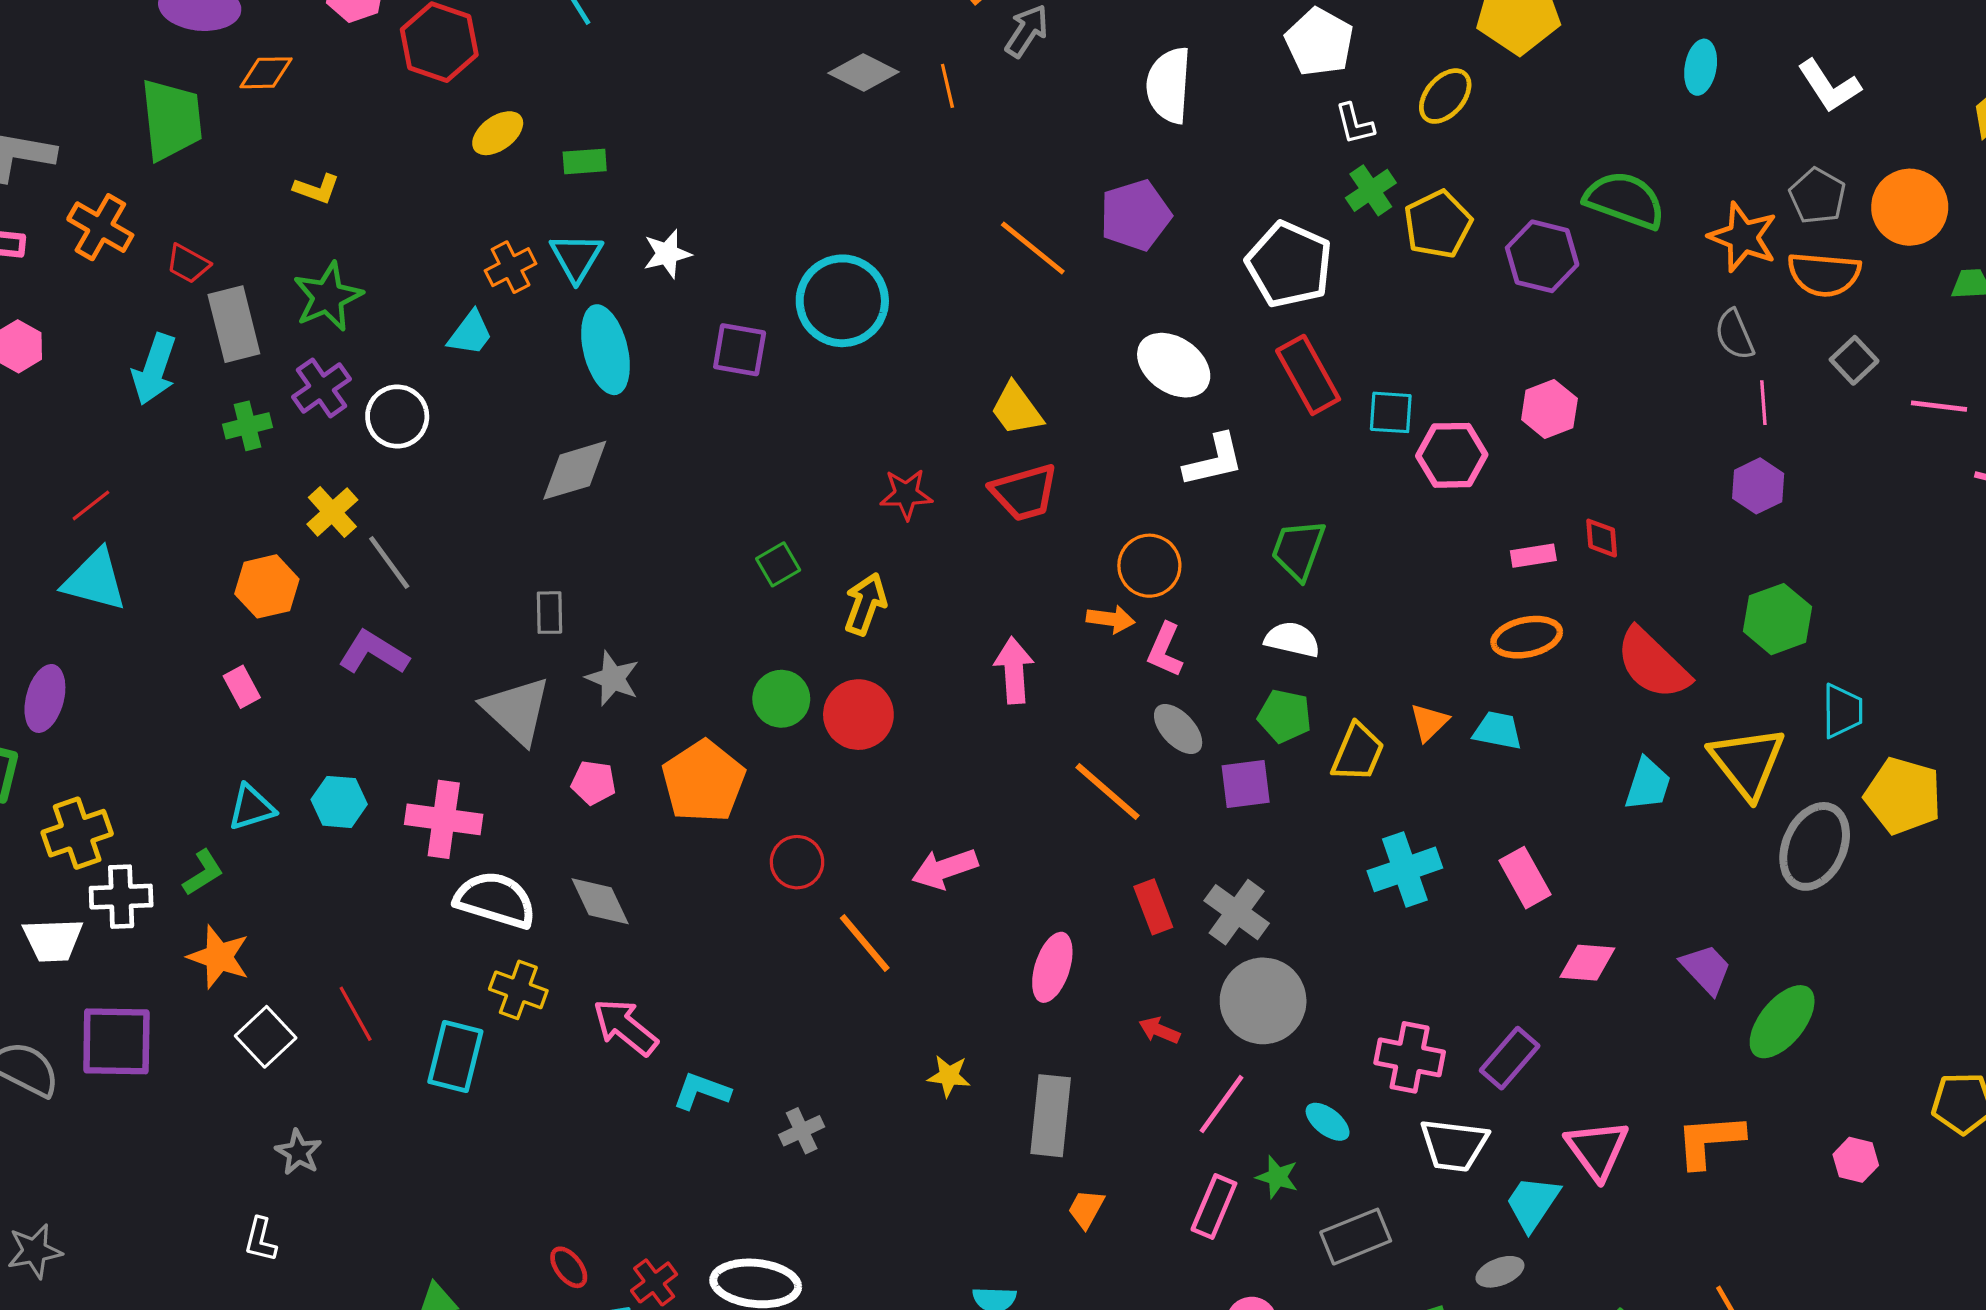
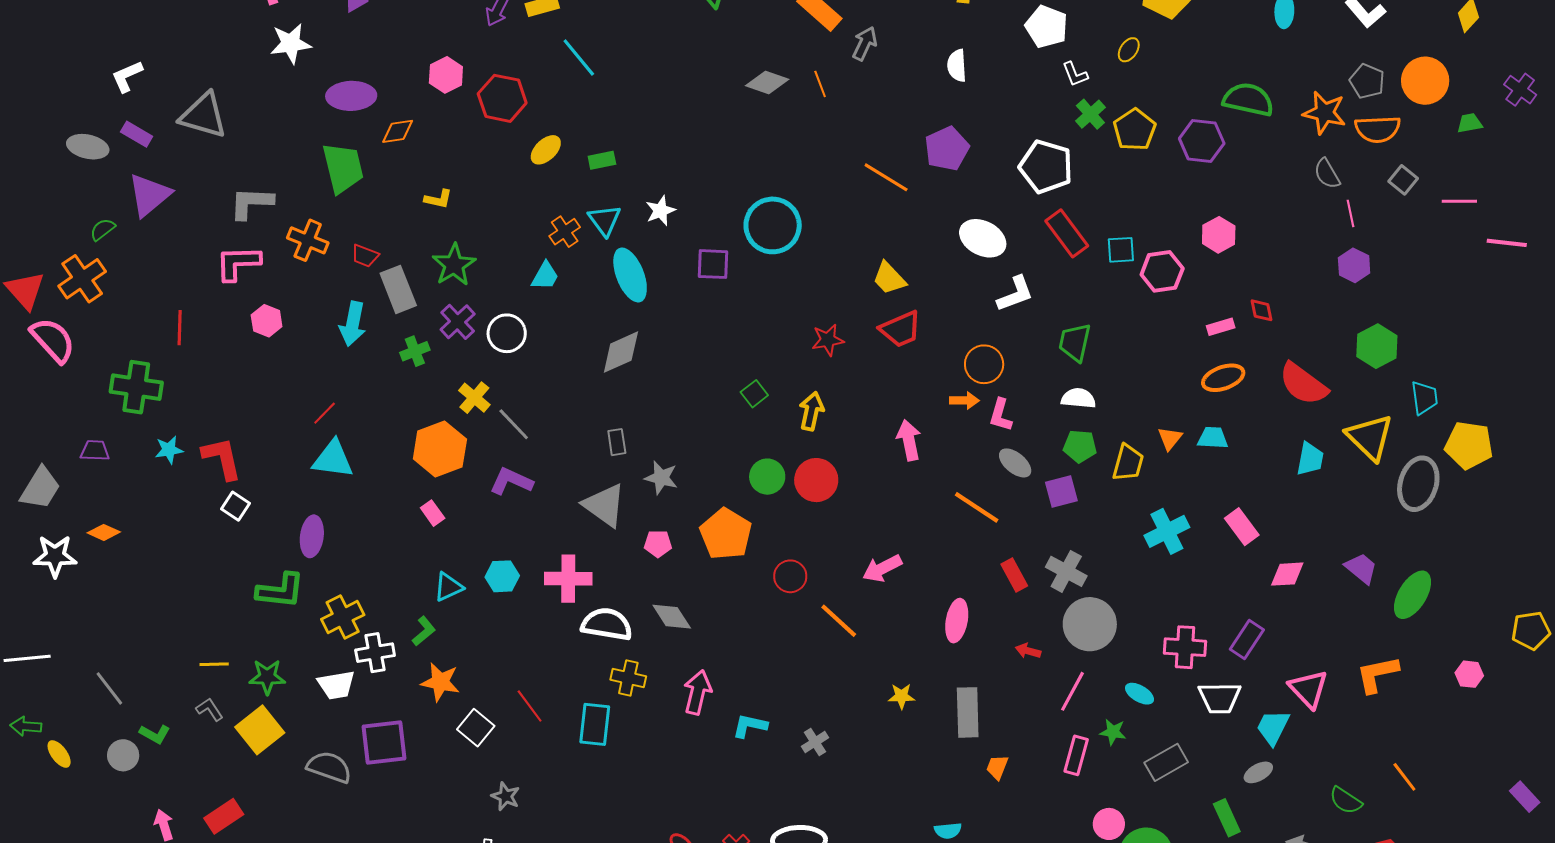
white semicircle: (1169, 85) -> (957, 66), size x0.7
yellow ellipse: (1445, 96) -> (1129, 50), size x0.7
orange hexagon: (267, 586) -> (440, 449), size x1.4
pink arrow: (625, 1027) -> (697, 692), turned 72

